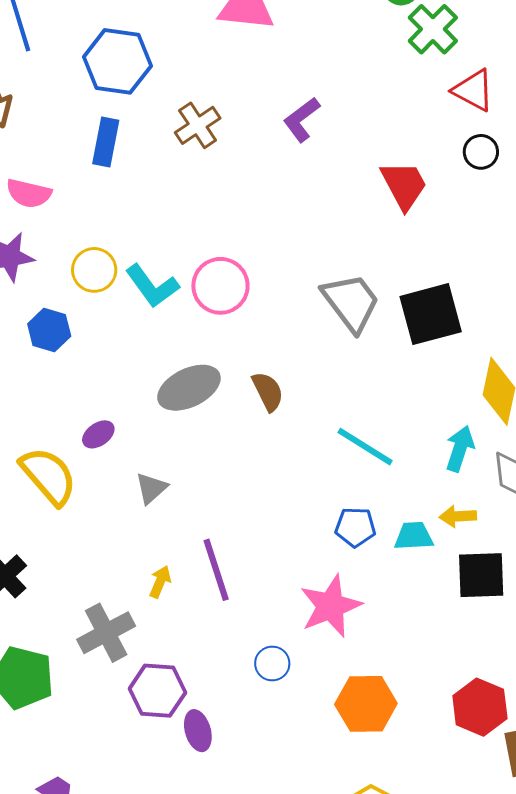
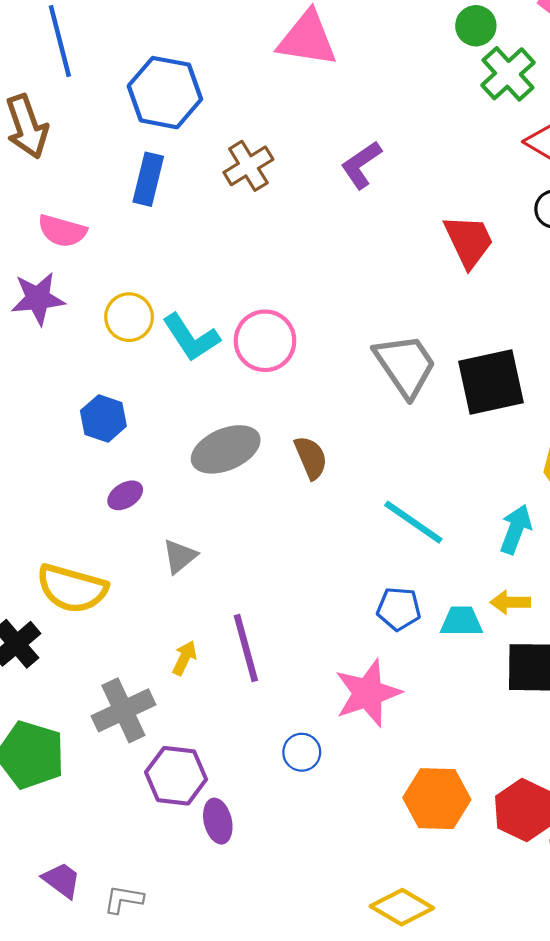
blue hexagon: (49, 330) -> (103, 418), moved
yellow semicircle: (48, 476) -> (72, 589), moved, turned 144
orange hexagon: (366, 704) -> (437, 799), moved

